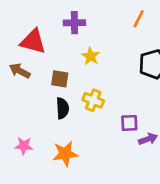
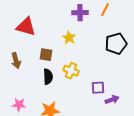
purple cross: (74, 23) -> (80, 13), moved
brown arrow: (20, 71) -> (16, 61), moved, turned -133

